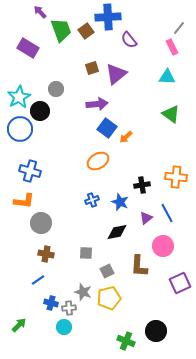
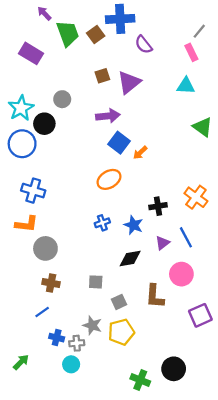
green triangle: (171, 114) -> (203, 127), moved
orange cross: (176, 177) -> (196, 197), turned 30

